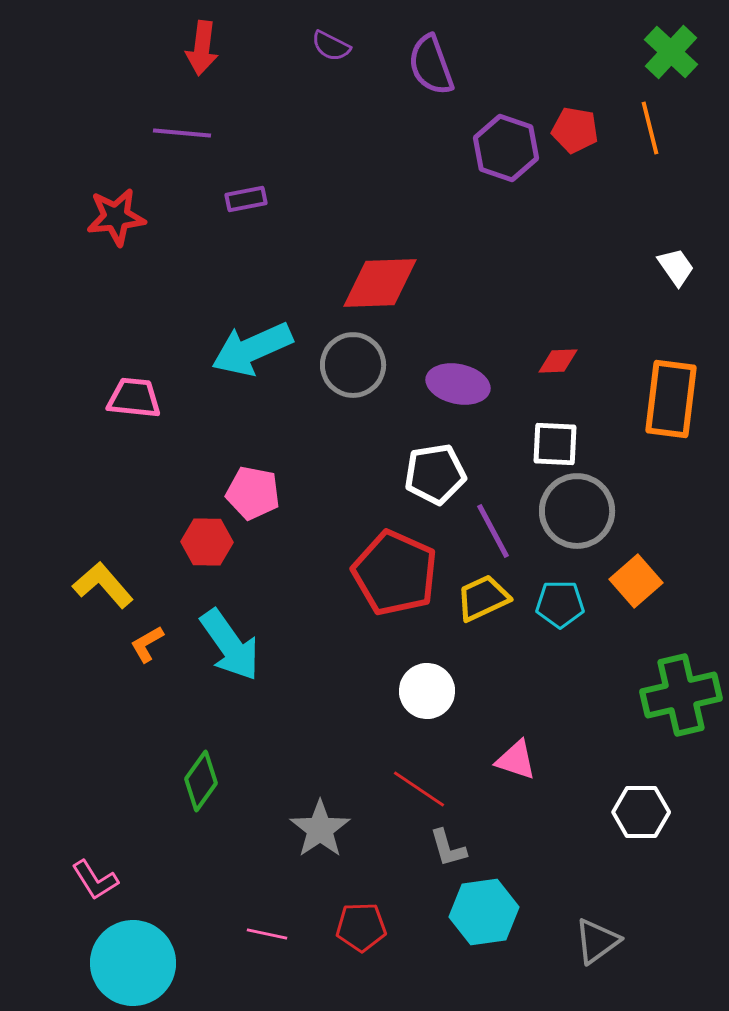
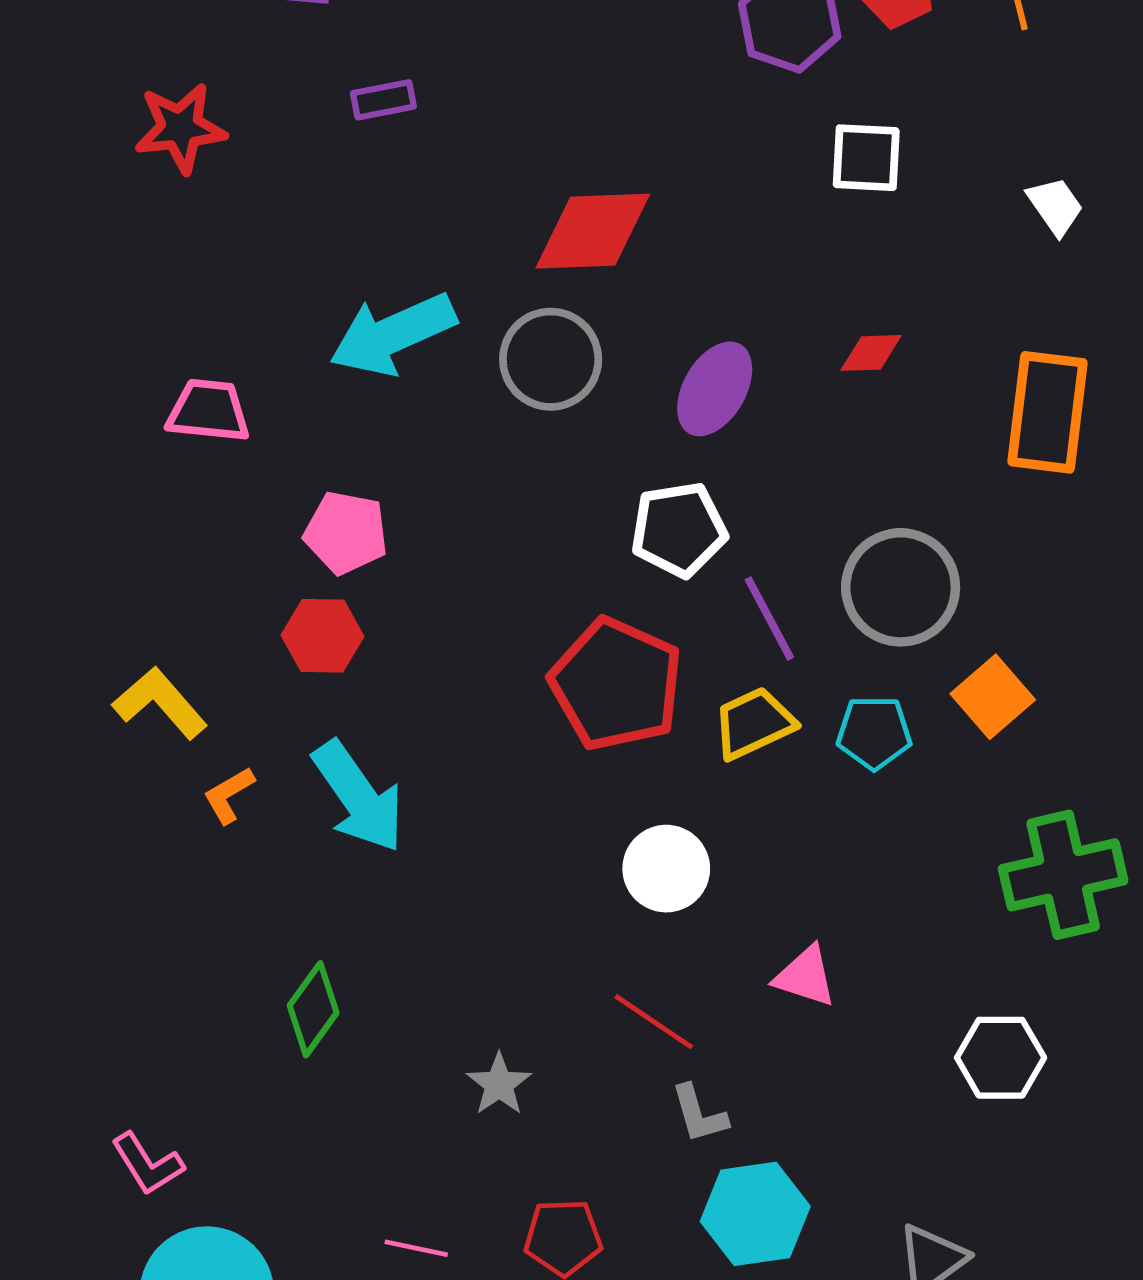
purple ellipse: (458, 384) -> (715, 389), turned -72
white square: (555, 444) -> (866, 158), moved
pink pentagon: (253, 493) -> (346, 533), moved
gray star: (320, 829) -> (499, 1084), size x0.7

